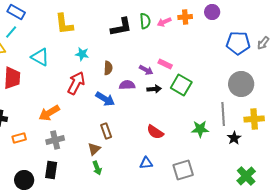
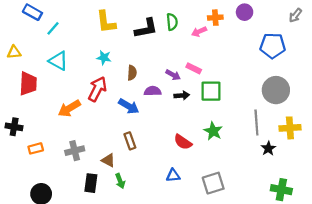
pink arrow: (164, 22) -> (199, 32), moved
yellow L-shape: (64, 24) -> (106, 22), moved
cyan line: (11, 32) -> (53, 28), moved
gray arrow: (263, 43) -> (295, 15), moved
green square: (181, 85) -> (211, 91), turned -30
orange arrow: (49, 113) -> (69, 108), moved
green star: (200, 129) -> (213, 131), moved, turned 30
brown triangle: (94, 149) -> (108, 160), moved, turned -48
black rectangle: (51, 170) -> (91, 183), moved
green cross: (246, 176) -> (281, 190), turned -36

